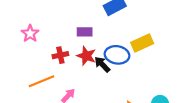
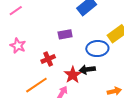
red star: (86, 56) -> (73, 75), moved, turned 30
black arrow: (102, 64) -> (87, 70), moved, turned -42

